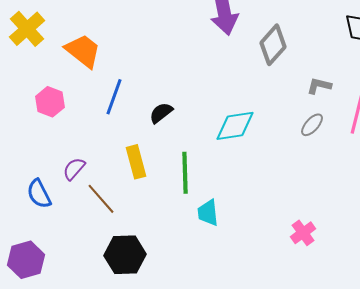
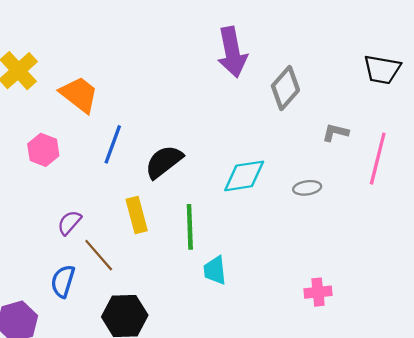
black semicircle: (161, 113) -> (164, 162), size x1.5
gray ellipse: (312, 125) -> (307, 188), moved, turned 40
blue semicircle: (39, 194) -> (63, 281), moved, turned 44
pink cross: (303, 233) -> (318, 292), turned 30

